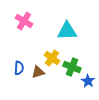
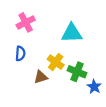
pink cross: (24, 21) -> (26, 22), turned 30
blue semicircle: (19, 68) -> (20, 54), moved

